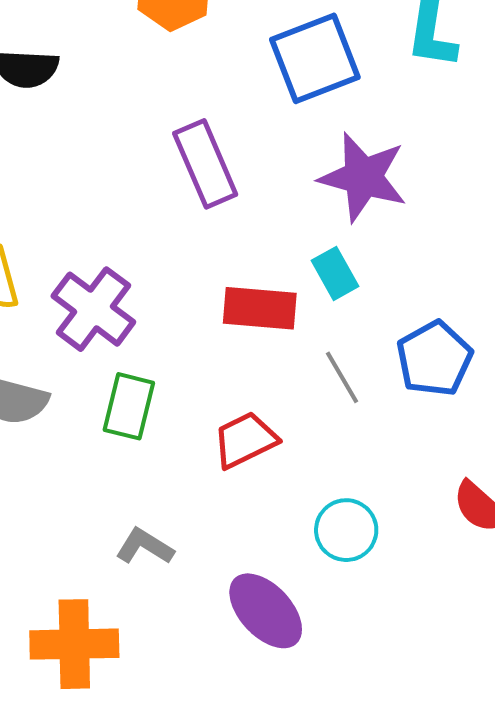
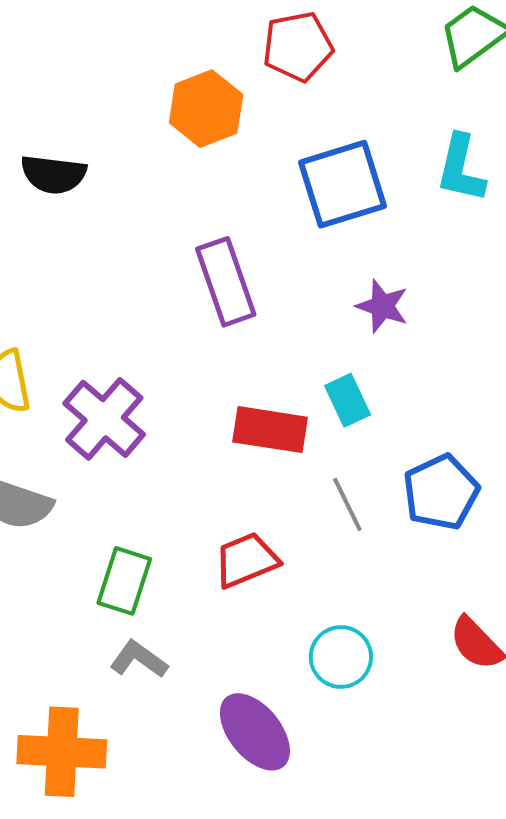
purple star: (363, 177) -> (382, 306), size x0.6
green rectangle: (129, 406) -> (124, 581), moved

